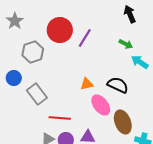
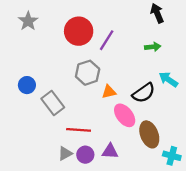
green arrow: (126, 44) -> (153, 47), turned -32
gray hexagon: (33, 52) -> (88, 73), moved
cyan arrow: (140, 62) -> (168, 79), moved
black semicircle: (118, 85) -> (144, 93), turned 120

